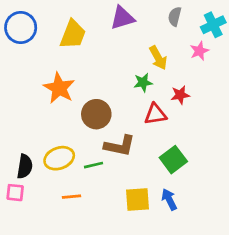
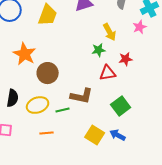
orange star: (59, 88) -> (25, 54), moved
brown circle: (96, 114) -> (48, 73), moved
black semicircle: (25, 166) -> (13, 98), moved
yellow square: (138, 199) -> (95, 135), turned 36
blue arrow: (169, 199) -> (118, 135), turned -35

